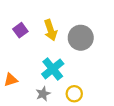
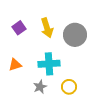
cyan cross: (53, 69) -> (49, 64), turned 35
orange triangle: (11, 80) -> (15, 65), moved

